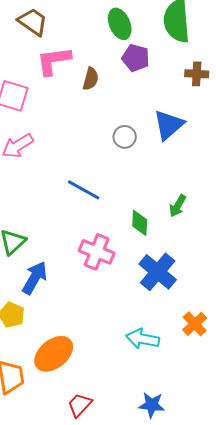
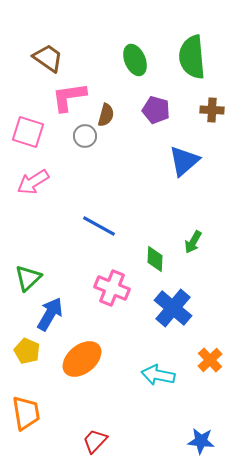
purple pentagon: (136, 58) -> (156, 110), moved
gray circle: (125, 137) -> (85, 136), moved
orange ellipse: (54, 354) -> (82, 359), moved
blue star: (152, 405) -> (201, 441), moved

